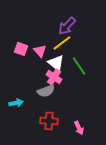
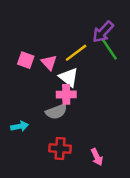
purple arrow: (67, 26) -> (103, 32), moved
green line: (79, 66) -> (109, 49), moved
pink cross: (54, 77) -> (66, 94), turned -35

